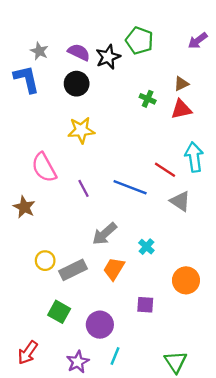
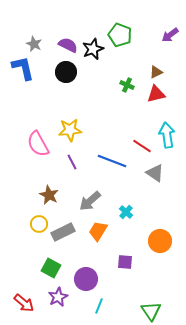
yellow star: (81, 130) -> (70, 130), moved
brown star: (24, 207) -> (49, 195), moved
red arrow: (28, 353) -> (24, 303), turned -85
purple star: (78, 362) -> (58, 297), moved

